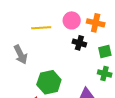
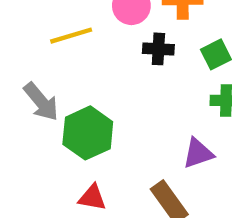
green hexagon: (49, 82) -> (88, 133), moved

